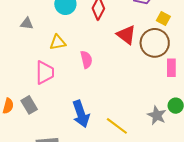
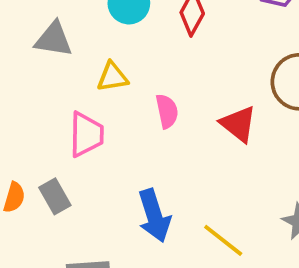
gray triangle: (27, 24) -> (54, 39), size x1.5
red triangle: (126, 35) -> (238, 124), moved

